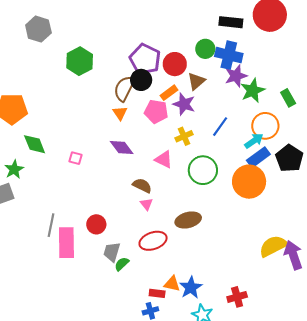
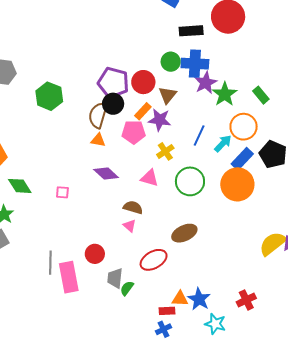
orange triangle: (120, 113) -> (98, 140), turned -35
cyan arrow: (254, 141) -> (223, 143), moved
pink triangle: (146, 204) -> (130, 226), moved

